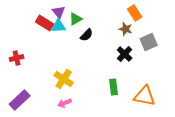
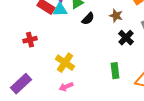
brown star: (126, 29) -> (116, 16), moved
red cross: (17, 58) -> (30, 40), moved

